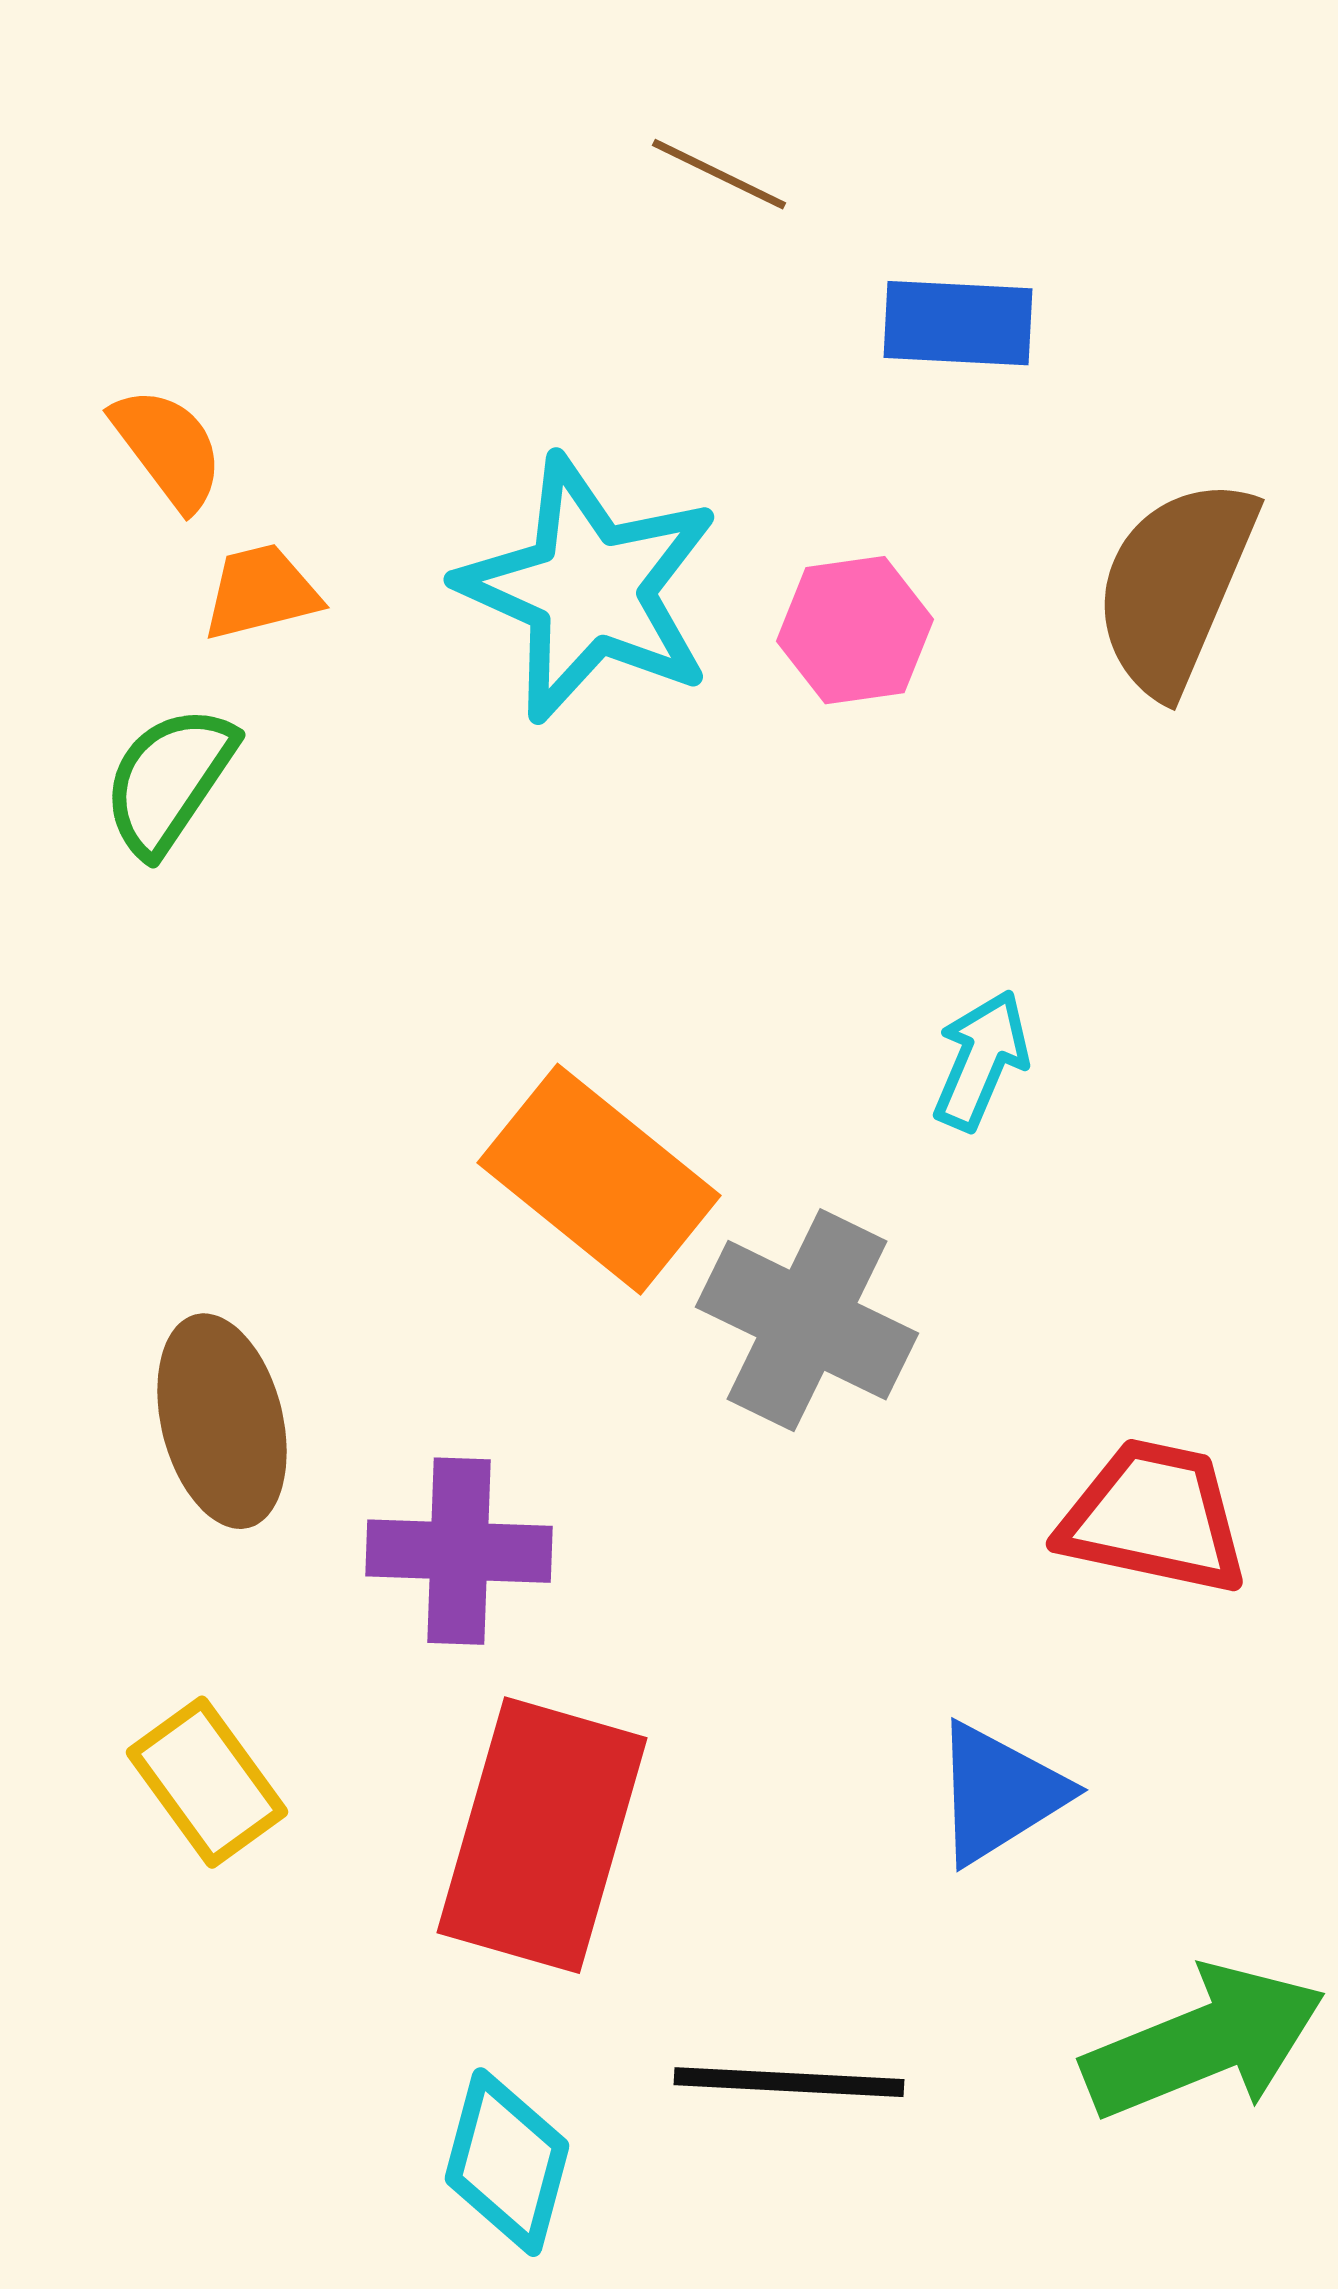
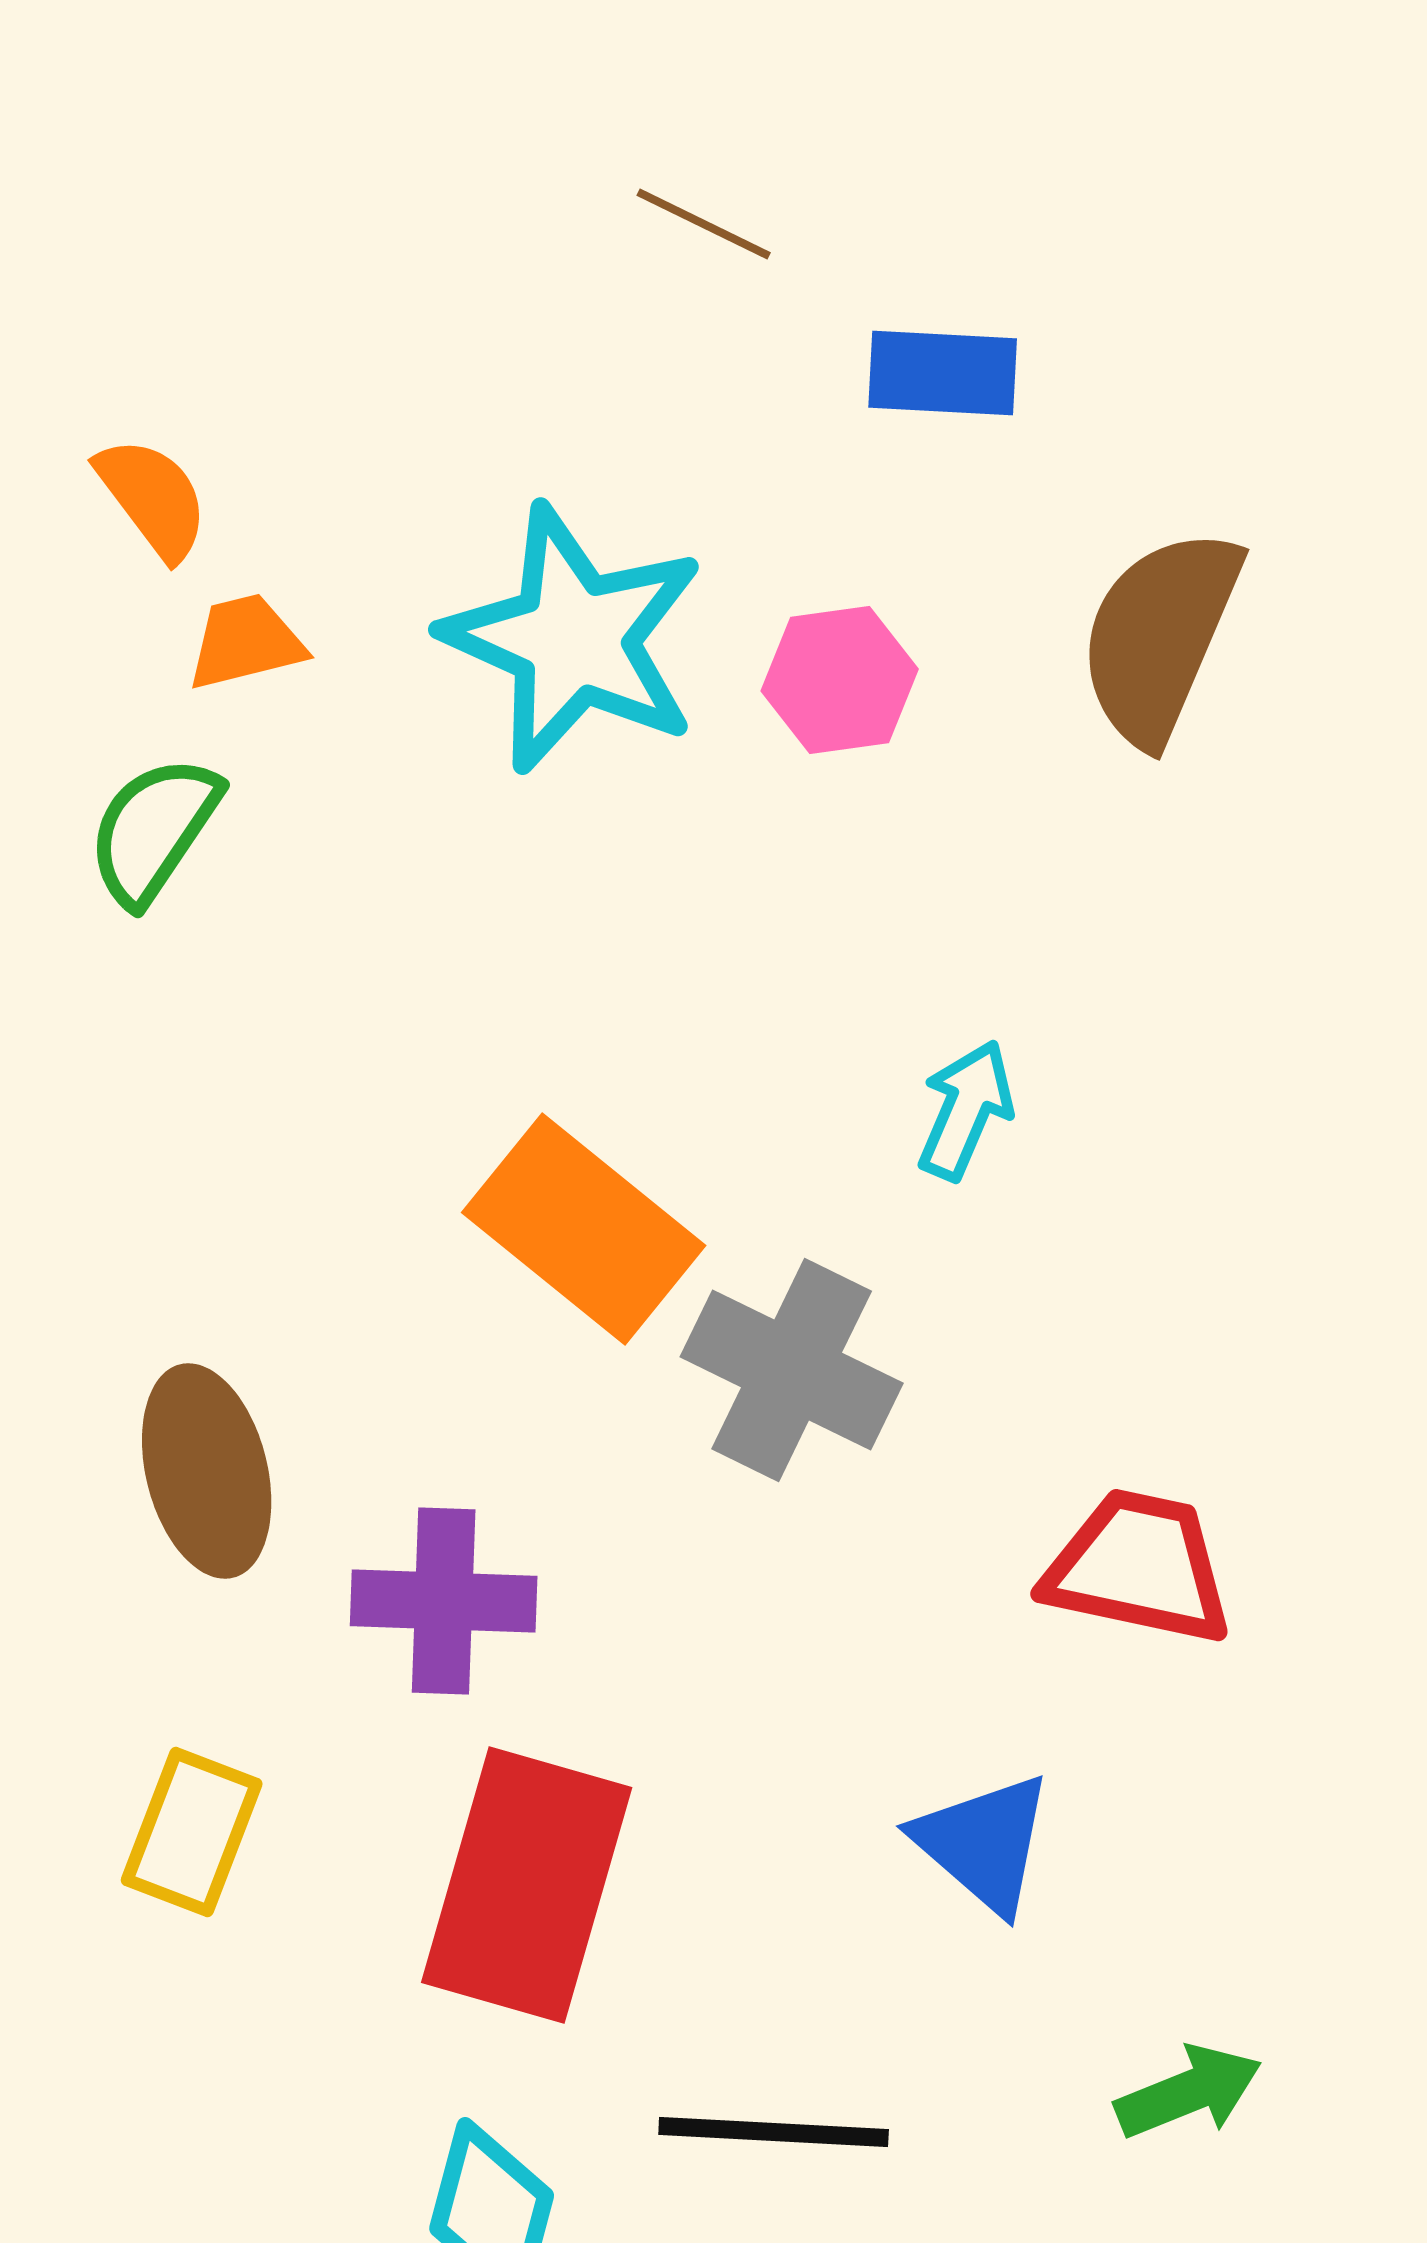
yellow rectangle: (207, 1782) -> (192, 1832), turned 57
blue triangle: (999, 1793) -> (984, 1843), turned -47
green arrow: (1204, 2042) -> (1189, 2092), size x0.6

